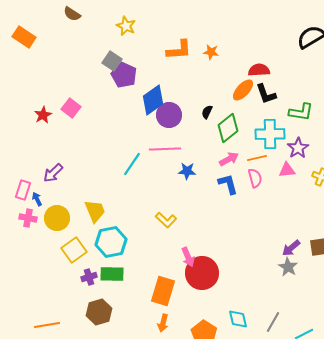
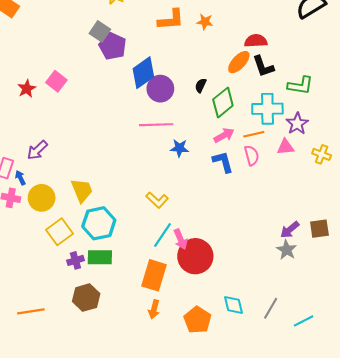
cyan line: (132, 164) -> (162, 235), moved

